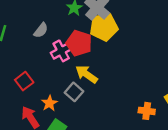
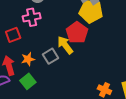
red pentagon: (79, 43) -> (77, 33), moved
pink cross: (61, 51) -> (32, 17), moved

